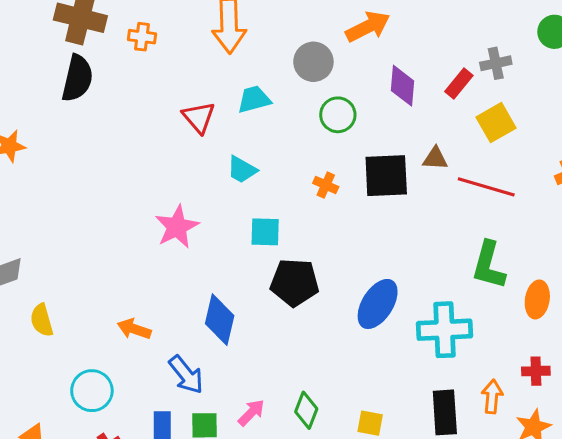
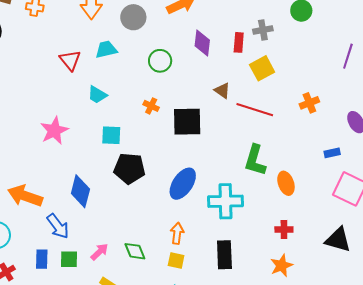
gray circle: (313, 62) -> (133, 17), moved
red rectangle: (459, 84) -> (239, 42), turned -36
brown triangle: (435, 158) -> (222, 91), turned 30
black square: (386, 176) -> (187, 122), moved
orange ellipse: (537, 299) -> (286, 183), turned -30
orange arrow: (134, 329) -> (25, 196), size x1.6
orange arrow: (492, 397) -> (177, 233), moved
green diamond: (306, 410) -> (135, 251), turned -45

